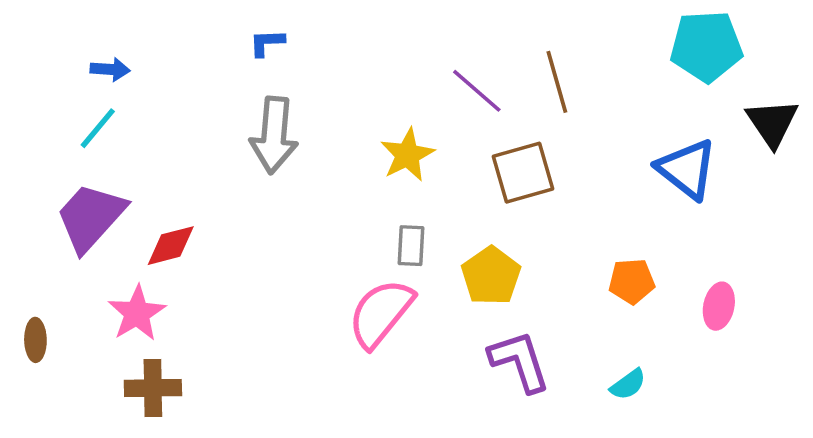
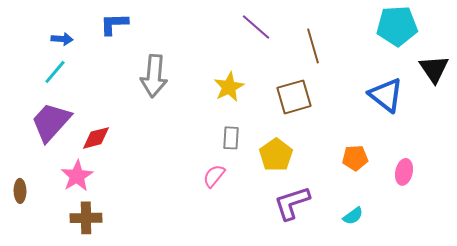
blue L-shape: (267, 43) -> (114, 24), moved, size x1.4
purple line: (477, 91) -> (256, 27), moved
pink semicircle: (381, 313) -> (214, 176), size x0.6
purple L-shape: (520, 361) -> (292, 203), turned -90

